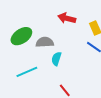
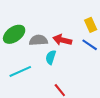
red arrow: (67, 18) -> (62, 40), moved

